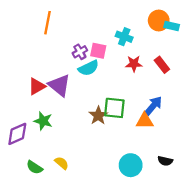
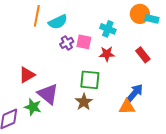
red star: (134, 64) -> (107, 54), moved
cyan semicircle: (89, 68) -> (58, 22), moved
purple triangle: (59, 85) -> (48, 94), moved
green square: (114, 108) -> (90, 80), moved

